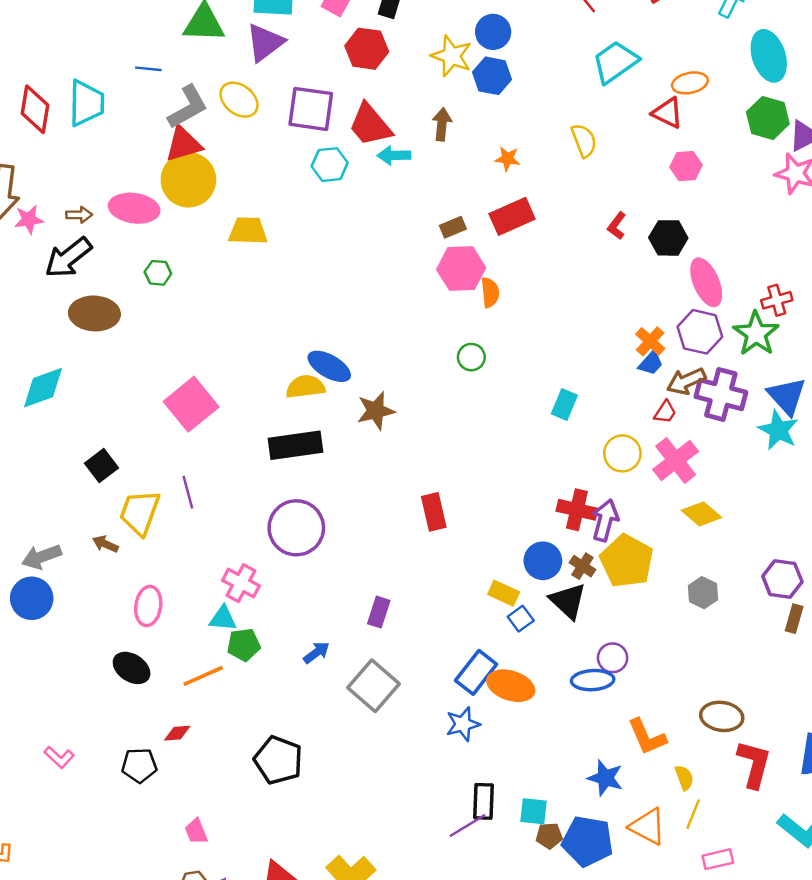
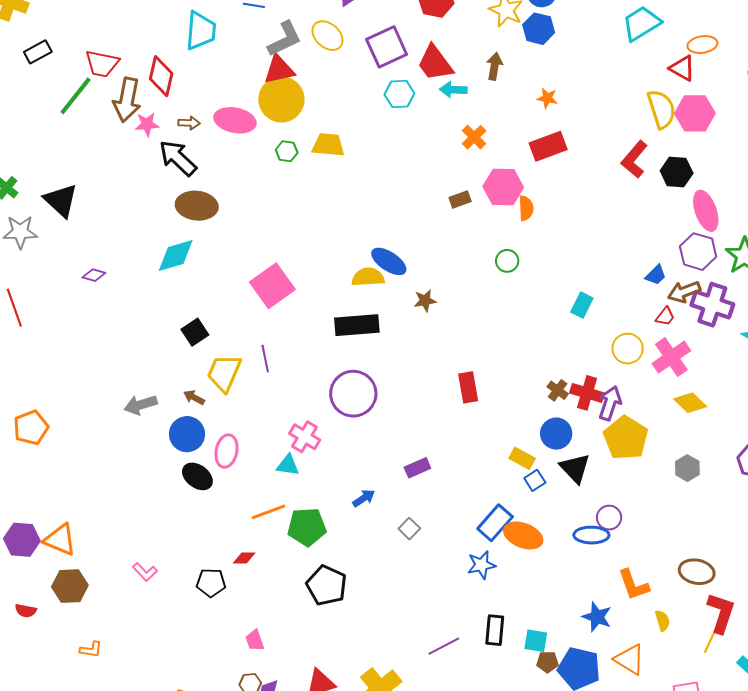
red diamond: (35, 109) -> (161, 76), moved
purple square: (311, 109) -> (387, 47), turned -36
yellow semicircle: (584, 141) -> (661, 109), moved, size x1.4
pink hexagon: (686, 166) -> (695, 113), size x1.5
red L-shape: (617, 226) -> (634, 159), size x1.6
brown rectangle: (453, 227) -> (460, 199), moved
black arrow: (68, 258) -> (178, 158), turned 78
green hexagon: (158, 273) -> (287, 151), moved
orange cross: (650, 341) -> (474, 137), moved
cyan diamond: (43, 388) -> (176, 255), moved
brown star: (376, 411) -> (425, 301), size x0.7
brown cross: (582, 566) -> (558, 390), moved
blue circle: (32, 598) -> (187, 434), moved
purple rectangle: (379, 612) -> (417, 468), turned 45
green pentagon: (244, 645) -> (307, 527), moved, size x1.4
black ellipse: (132, 668) -> (197, 476), moved
gray square: (373, 686) -> (409, 529), size x0.5
yellow line: (693, 814) -> (710, 641), moved
purple line: (468, 826) -> (444, 646), moved

